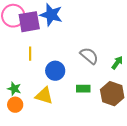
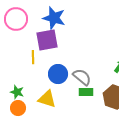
purple square: (29, 22) -> (47, 40), moved
gray semicircle: (89, 56) -> (82, 77), moved

